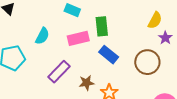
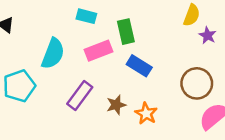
cyan semicircle: (42, 36) -> (53, 54), size x1.4
brown circle: (147, 62) -> (197, 83), moved

